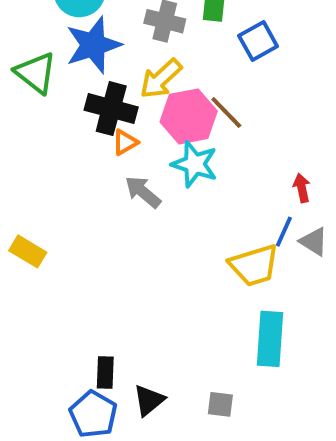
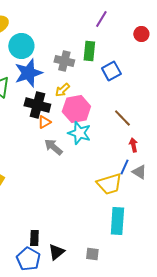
yellow arrow: (161, 79) -> (62, 90), size x0.7
brown line: (226, 112) -> (122, 118), moved

